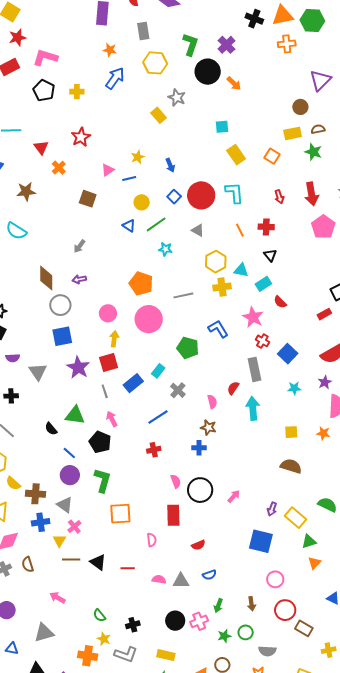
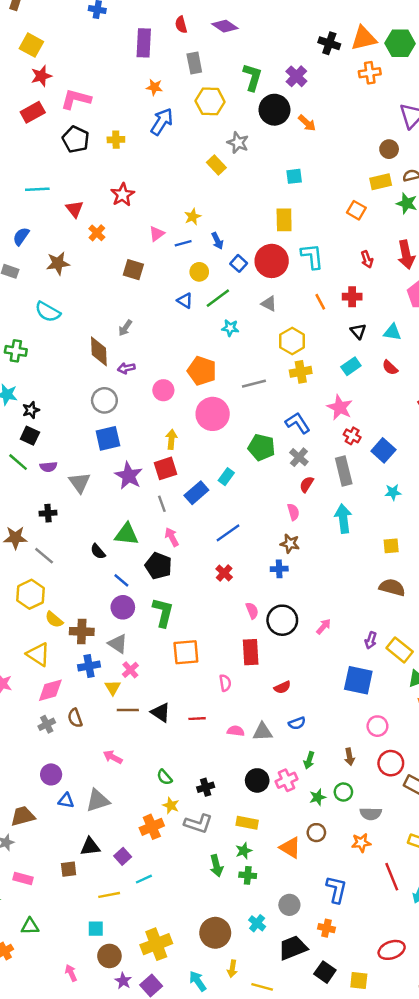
yellow rectangle: (236, 155) -> (284, 220), moved, turned 36
blue arrow: (170, 165) -> (217, 241), moved
cyan triangle: (241, 270) -> (392, 332), moved
brown diamond: (46, 278) -> (99, 351), moved
red semicircle: (280, 302) -> (390, 368), moved
pink circle: (108, 313) -> (163, 390), moved
red semicircle: (233, 388) -> (307, 484), moved
gray cross: (178, 390) -> (299, 457), moved
red cross: (154, 450) -> (224, 573), turned -32
blue triangle: (12, 649) -> (66, 801), moved
orange cross: (88, 656) -> (152, 827), turned -30

